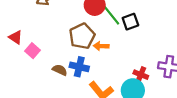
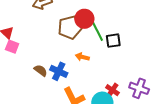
brown pentagon: (82, 36) -> (70, 28), moved
pink square: (33, 51) -> (12, 47), moved, turned -32

